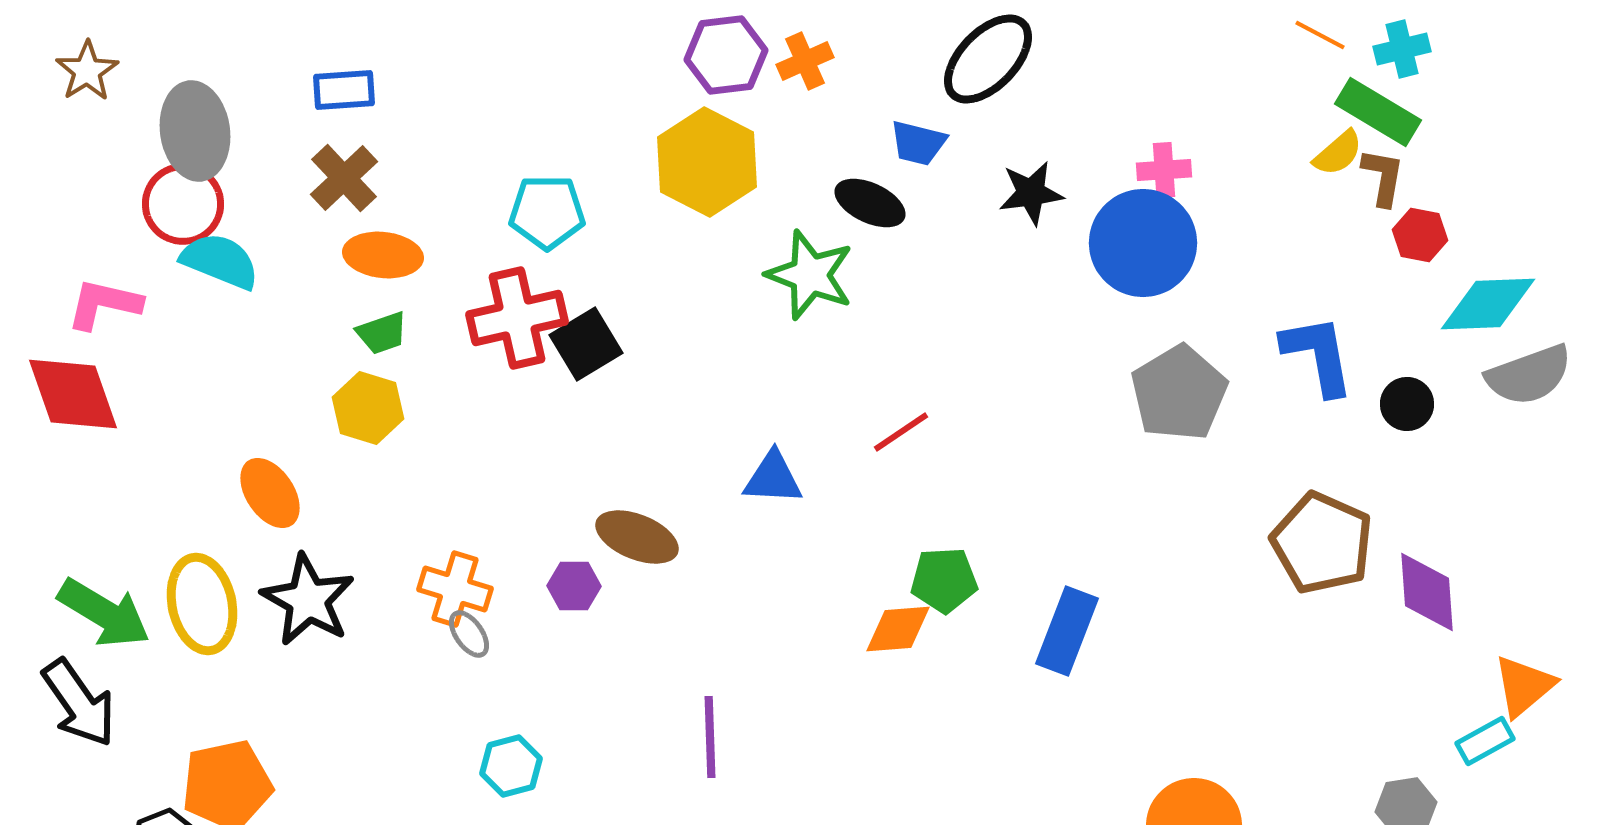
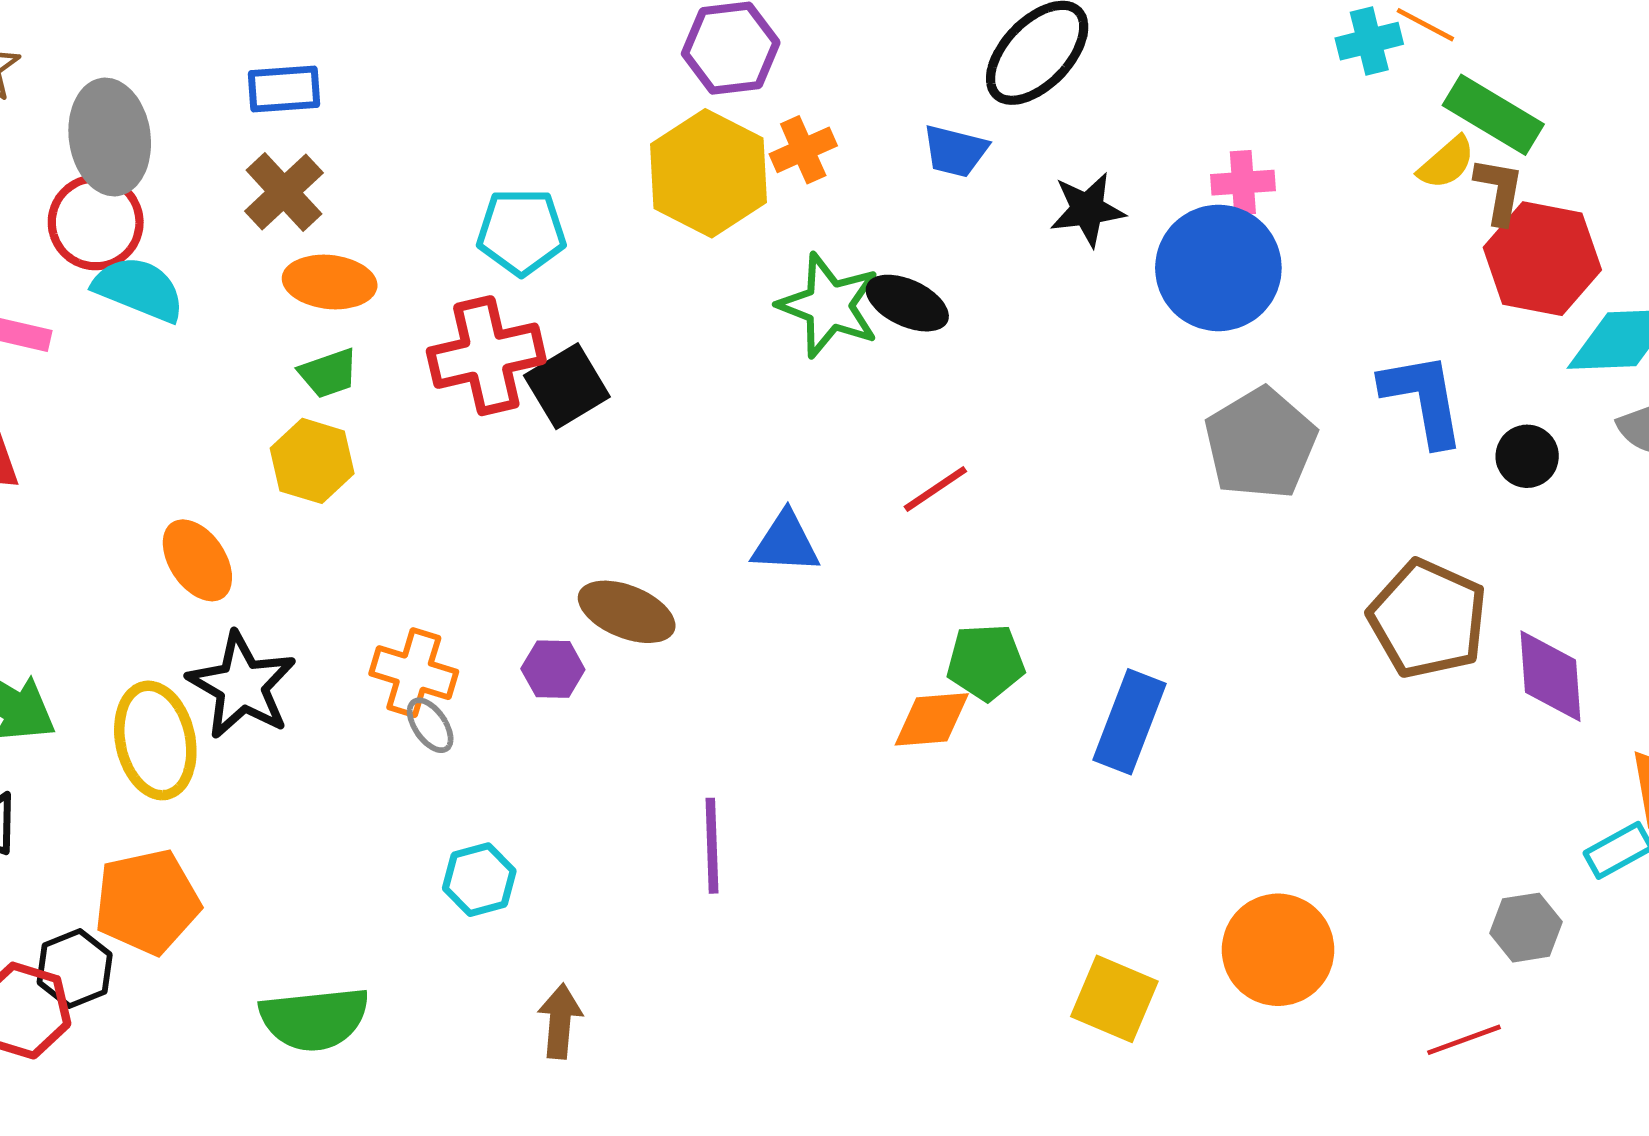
cyan cross: (1402, 49) -> (1369, 41), moved
orange cross: (805, 61) -> (803, 150), moved
black ellipse: (870, 203) -> (907, 303), moved
red hexagon: (1420, 235) -> (1542, 259), size x1.8
yellow ellipse: (202, 604) -> (155, 740), moved

